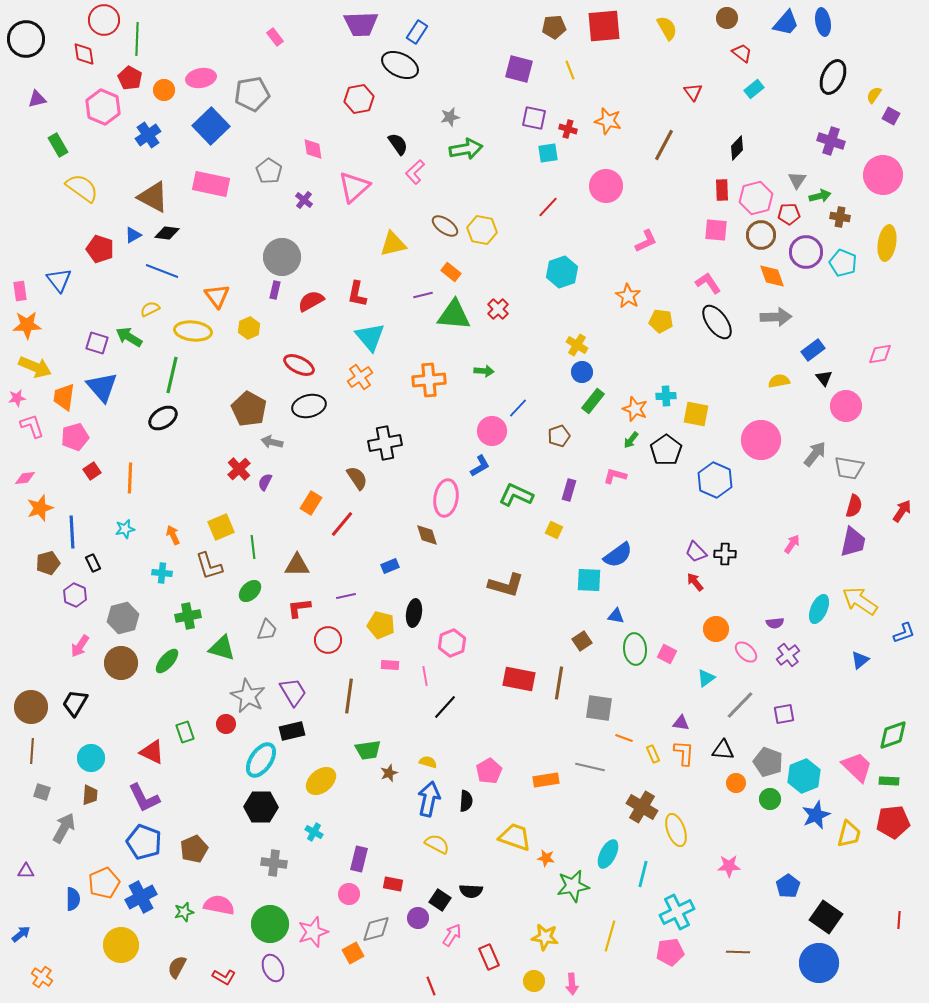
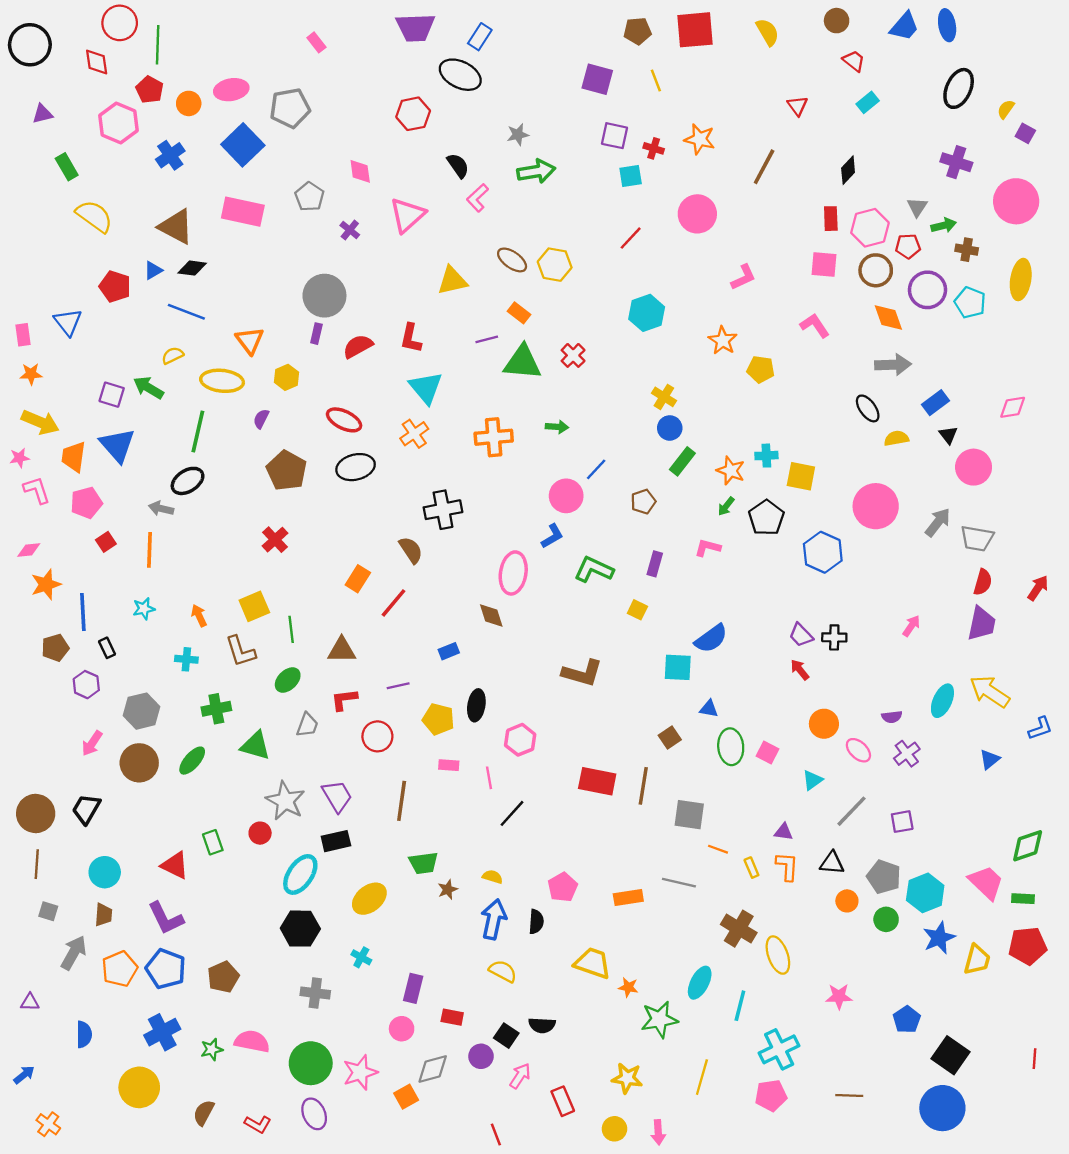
black ellipse: (717, 322) -> (868, 408), moved, size x0.7
orange star: (27, 325) -> (31, 374), size x0.7
gray arrow: (272, 442) -> (161, 509), moved
purple semicircle: (265, 482) -> (261, 419), moved
orange pentagon: (104, 883) -> (120, 969), moved

